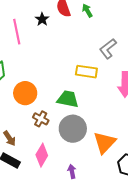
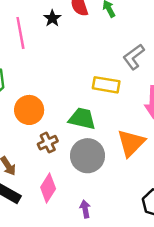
brown cross: (41, 119) -> (48, 143), turned 35
orange triangle: (105, 143) -> (131, 143), moved

